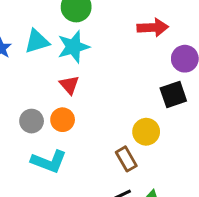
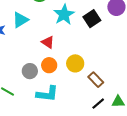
cyan star: (73, 47) -> (64, 15), moved
black square: (173, 94) -> (92, 19), moved
yellow circle: (146, 132) -> (75, 63), moved

